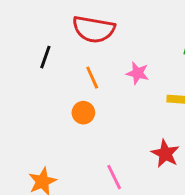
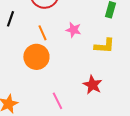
orange circle: (83, 113) -> (36, 57), size x1.6

